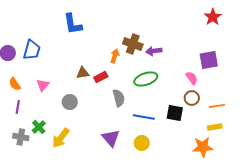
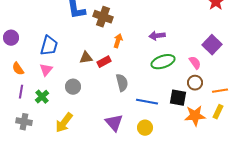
brown cross: (133, 44) -> (103, 17), moved
blue trapezoid: (32, 50) -> (49, 46), moved
purple square: (209, 60) -> (212, 45), turned -36
green ellipse: (146, 79) -> (163, 62), moved
green cross: (39, 127) -> (42, 97), moved
yellow rectangle: (215, 127) -> (218, 112), turned -56
orange star: (203, 147) -> (195, 116), moved

